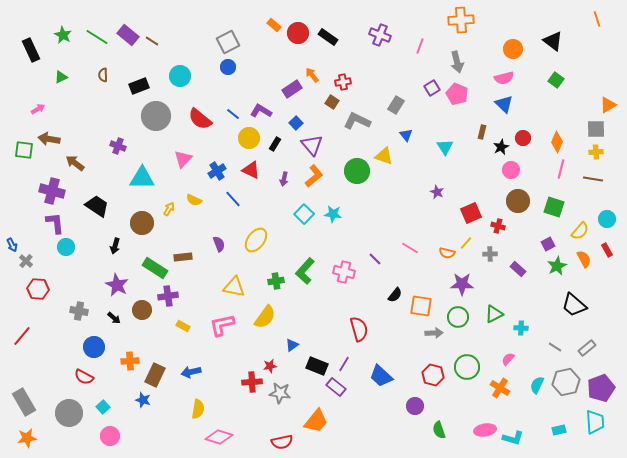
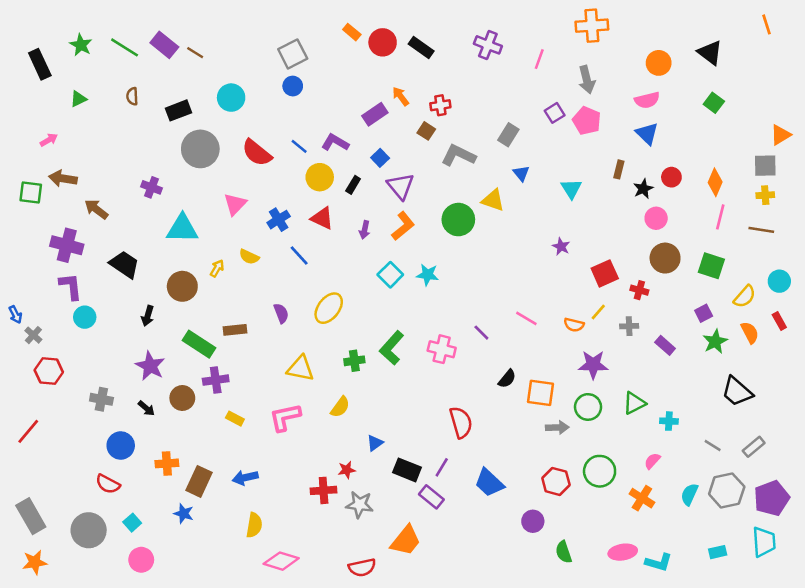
yellow semicircle: (265, 317) -> (340, 407), size x0.7

